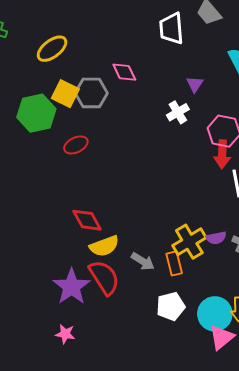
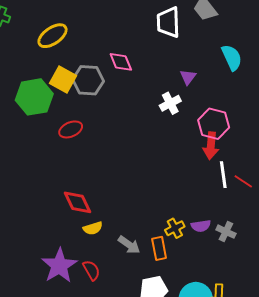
yellow cross: (189, 242) -> (175, 228), size x0.6
yellow semicircle: (104, 246) -> (93, 228), size x0.7
red semicircle: (104, 277) -> (91, 270), moved, size x0.6

